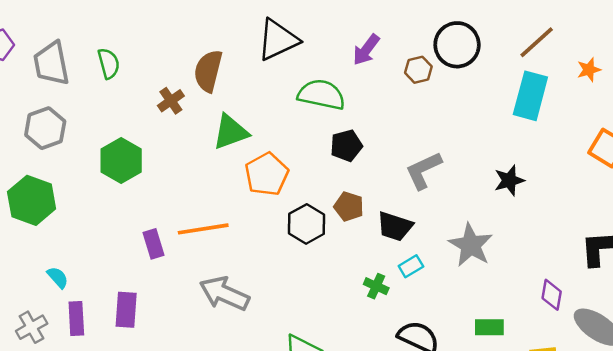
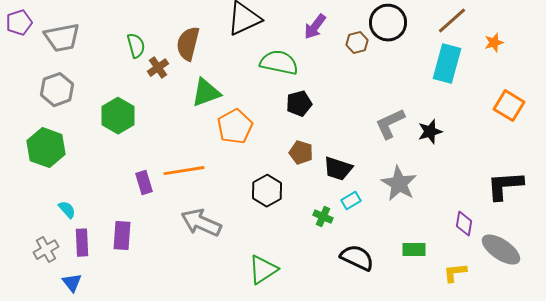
gray trapezoid: (51, 63) -> (62, 38), turned -90
green semicircle: (109, 63) -> (136, 46), moved
gray L-shape: (423, 170) -> (390, 124), moved
black hexagon: (306, 224) -> (267, 191), moved

